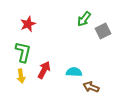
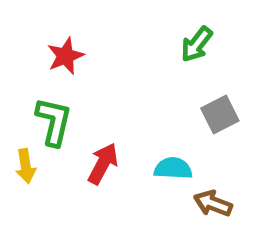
gray square: (103, 31) -> (220, 114), moved
yellow arrow: (21, 76) -> (26, 166), moved

